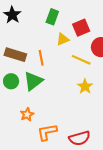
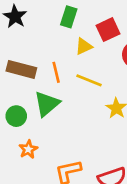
yellow line: (81, 60) -> (89, 80), moved
green circle: (11, 81) -> (16, 116), moved
orange star: (27, 114) -> (28, 149), moved

